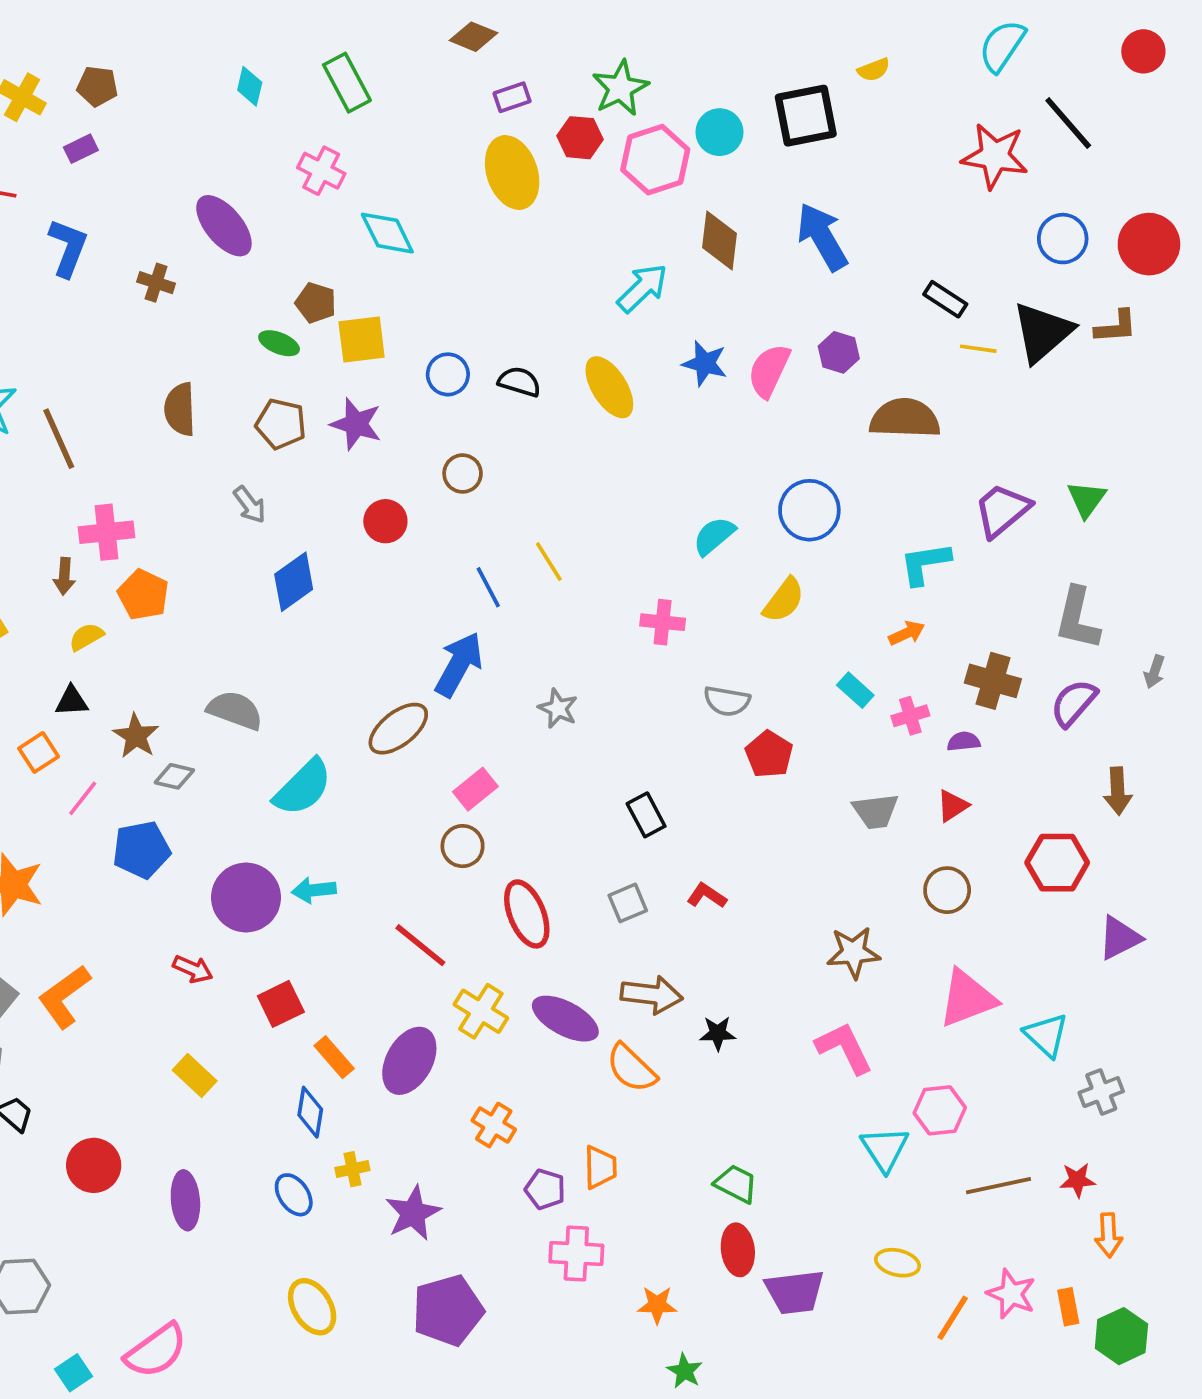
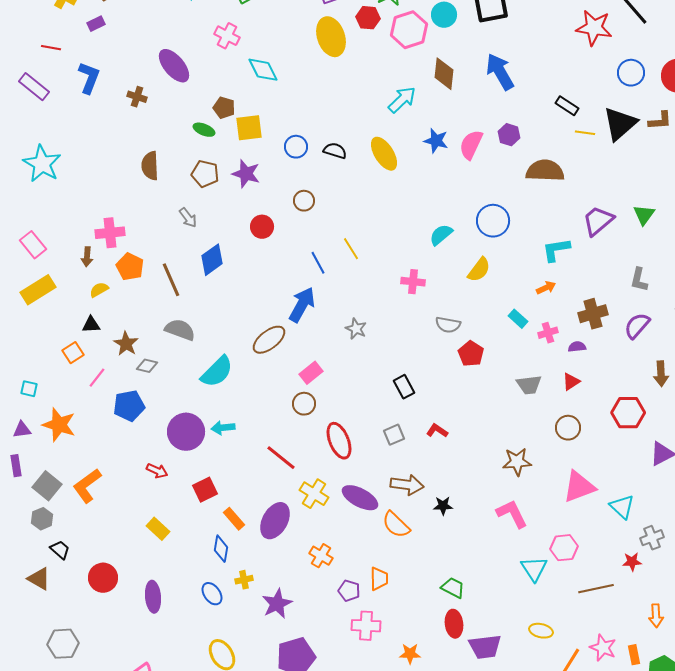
brown line: (59, 439) -> (171, 280), moved
gray L-shape: (1077, 618) -> (639, 280), size x0.7
brown cross: (993, 681) -> (593, 314), turned -32
red star: (1077, 1180) -> (632, 562), moved

